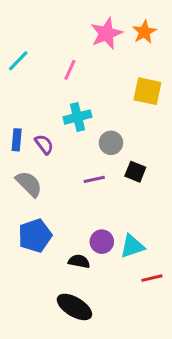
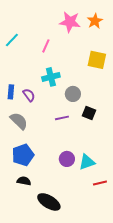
pink star: (106, 33) -> (70, 22), turned 30
black semicircle: (79, 261) -> (24, 181), moved

